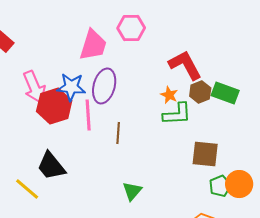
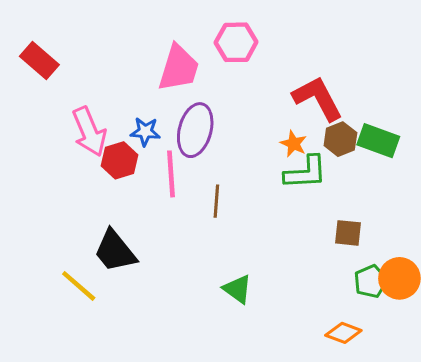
blue star: (71, 87) -> (145, 132), size x0.7
red hexagon: (54, 106) -> (120, 160), size x0.7
brown square: (205, 154) -> (348, 233), size x0.7
green triangle: (132, 191) -> (238, 289), turned -35

